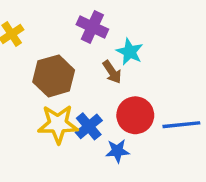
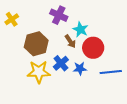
red circle: (135, 115) -> (93, 48), moved
blue cross: (89, 126) -> (61, 63), moved
blue star: (117, 151) -> (80, 69), moved

